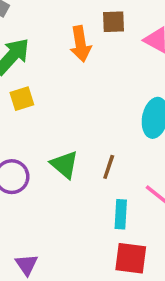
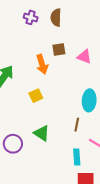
yellow square: (22, 99) -> (36, 96), moved
brown line: (109, 167) -> (77, 125), moved

